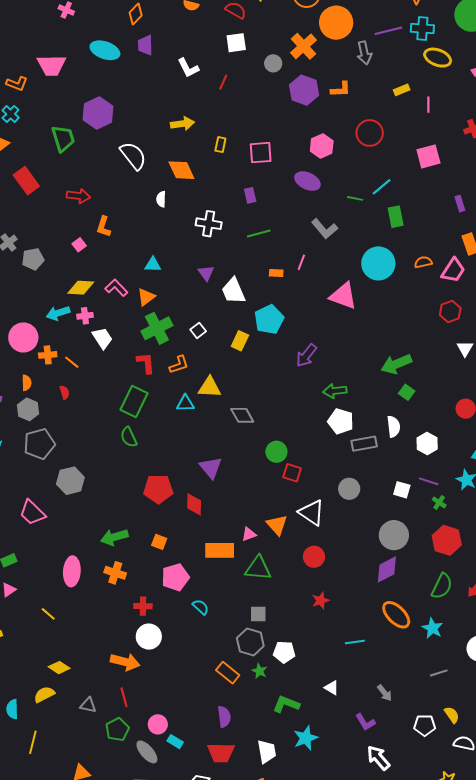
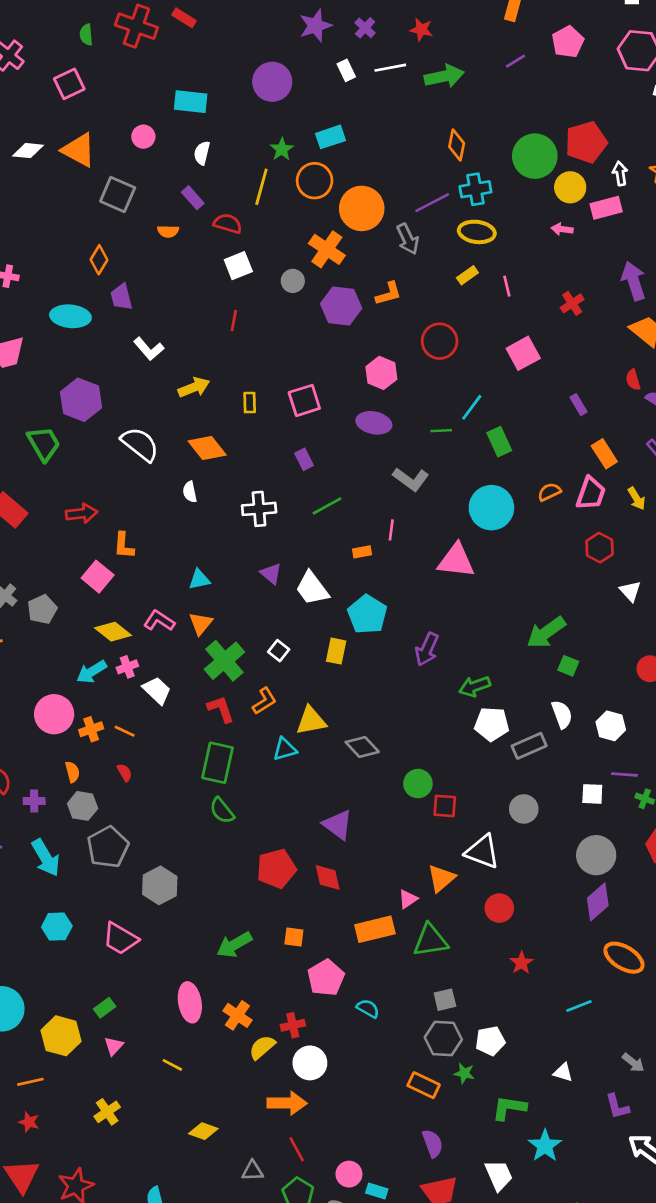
yellow ellipse: (438, 58) -> (477, 232), moved
white L-shape: (188, 68) -> (149, 349), moved
pink square: (79, 245) -> (98, 577), size x1.6
yellow diamond: (81, 288) -> (113, 632), turned 48
orange triangle: (277, 525) -> (441, 878), turned 45
orange cross: (115, 573) -> (237, 1015), moved, turned 30
yellow semicircle: (44, 694) -> (262, 1047), moved
purple L-shape: (365, 722) -> (617, 1106), turned 30

